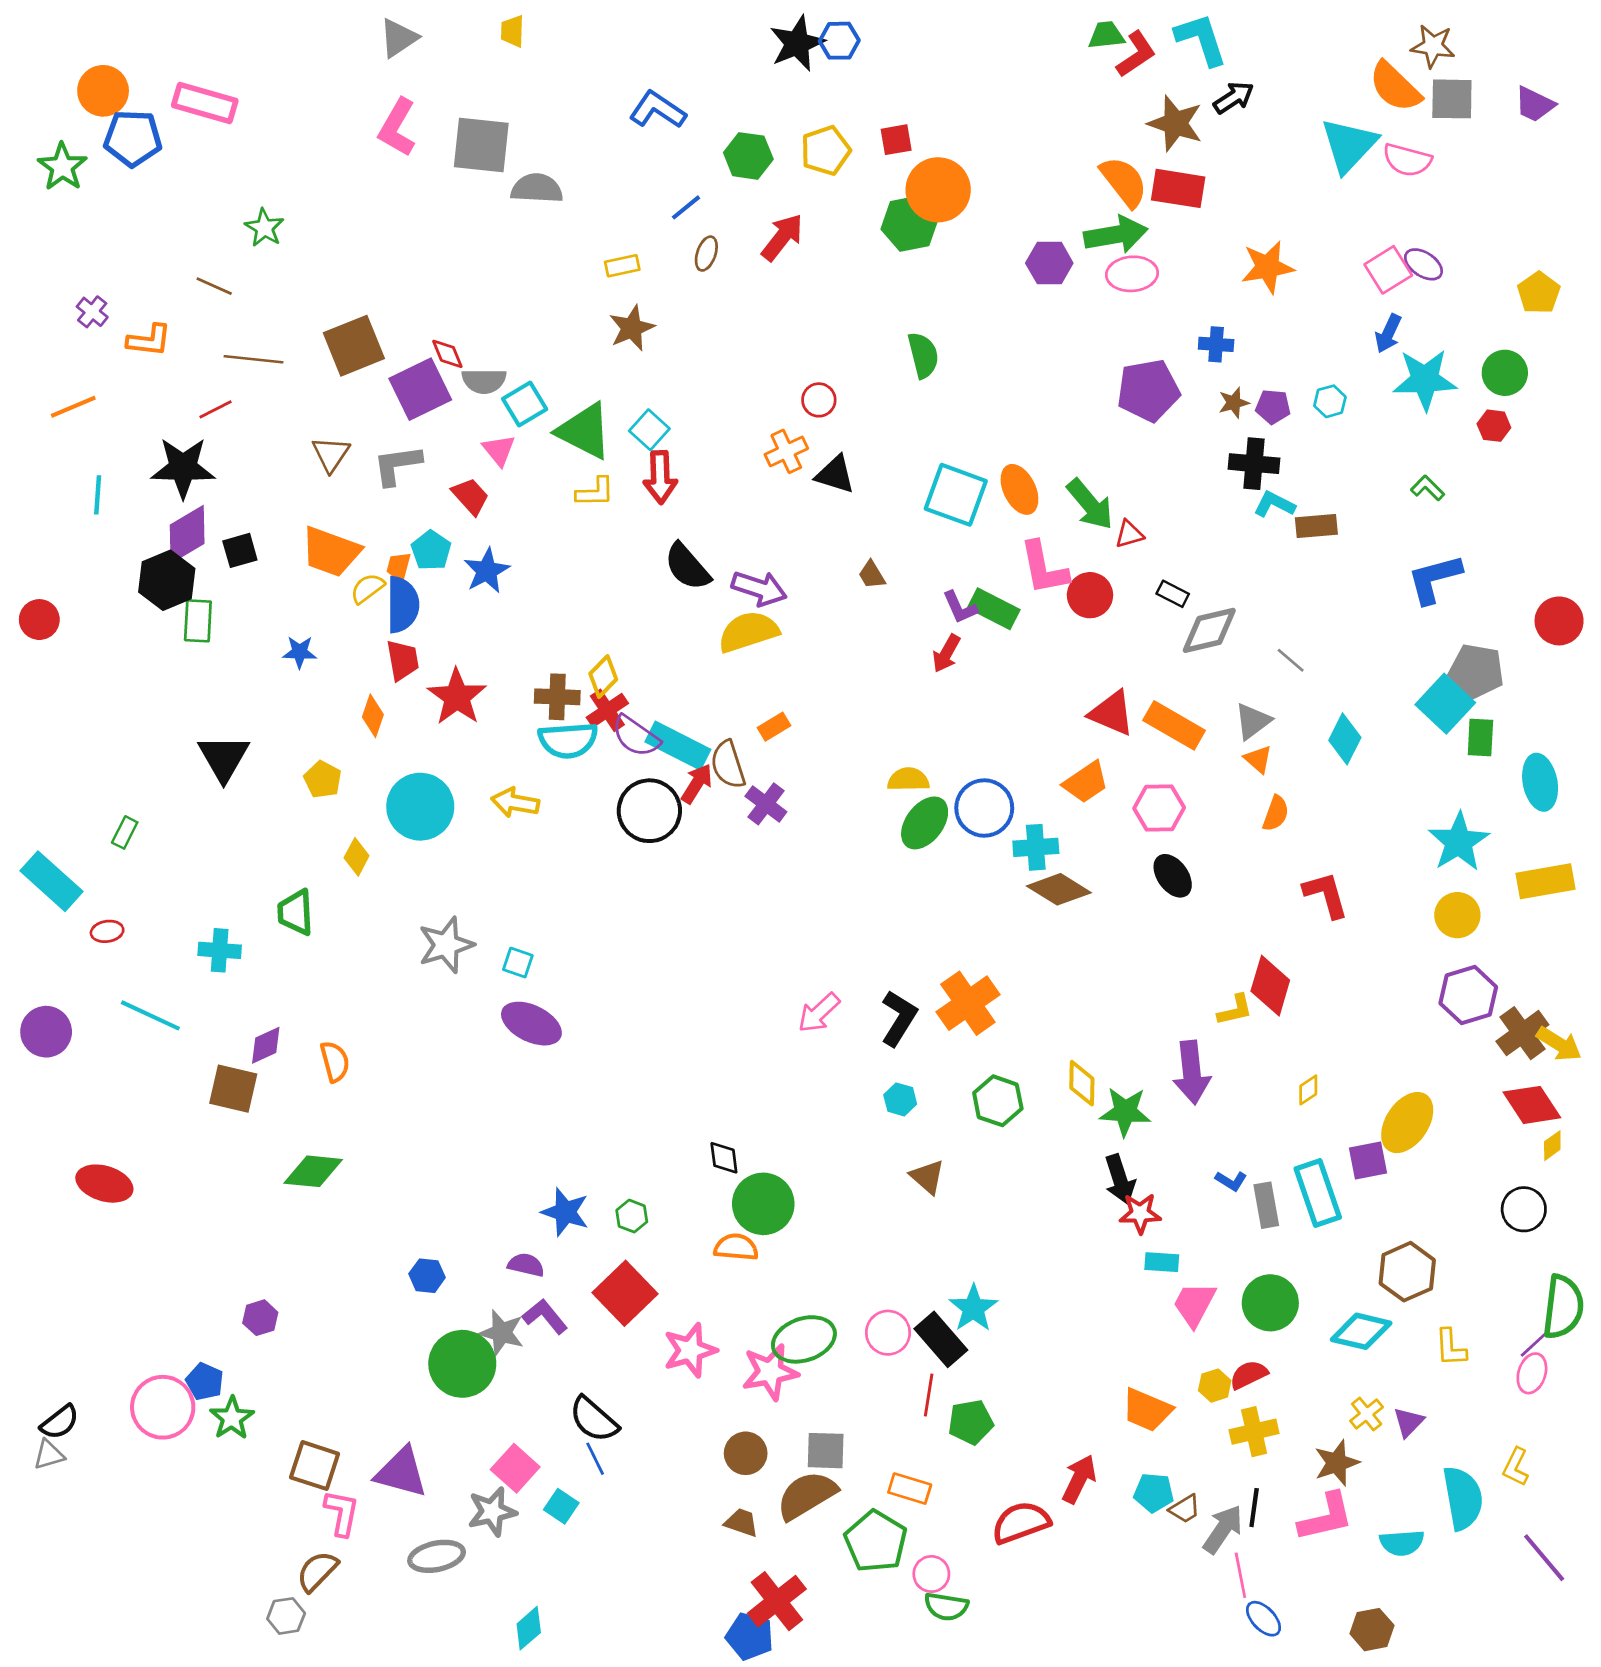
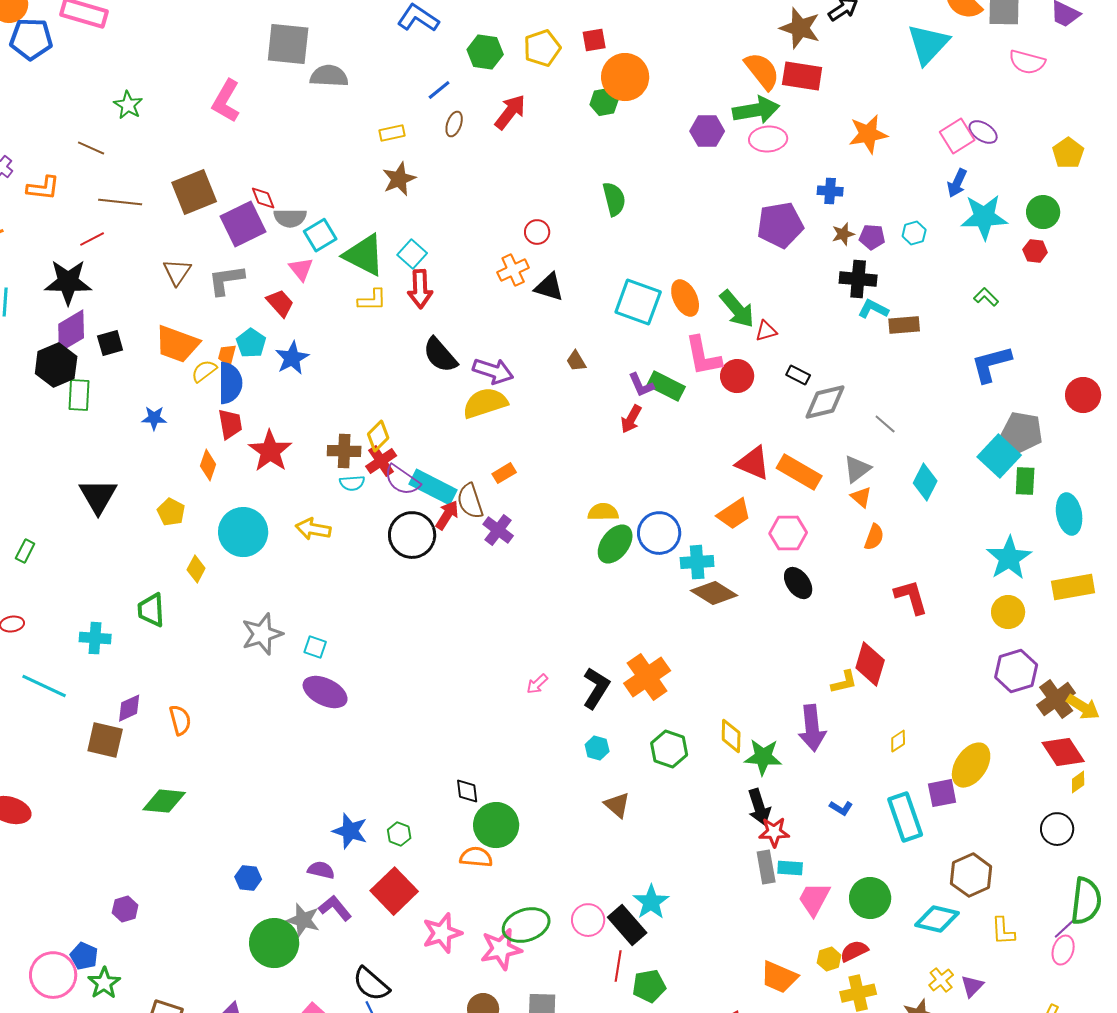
pink L-shape: (397, 127) -> (226, 101), moved
pink semicircle: (1407, 160) -> (1027, 62), moved
green hexagon: (910, 224) -> (604, 102), size x0.7
cyan semicircle: (568, 740) -> (352, 483), size x0.6
pink arrow: (819, 1013) -> (537, 684), size x0.7
gray rectangle: (1266, 1205) -> (766, 867), moved

